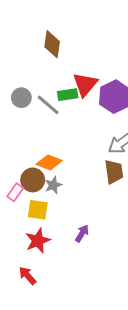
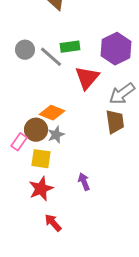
red triangle: (85, 84) -> (87, 78), moved
purple arrow: (82, 233) -> (84, 182), turned -54
red arrow: (28, 276) -> (53, 223), moved

